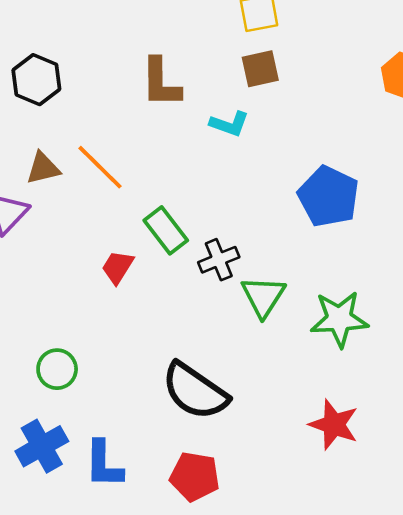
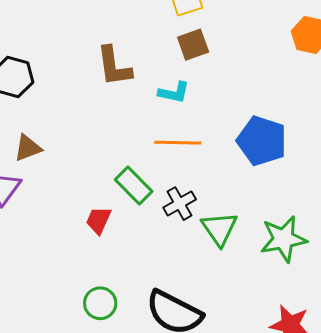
orange line: (100, 167) -> (178, 143), moved, turned -36
green circle: (57, 369) -> (100, 303), moved

